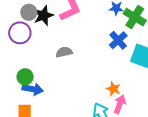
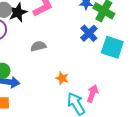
orange star: (113, 89) -> (62, 78), moved

